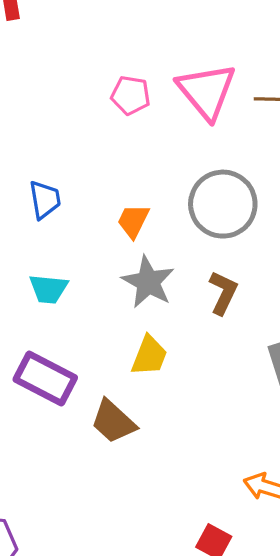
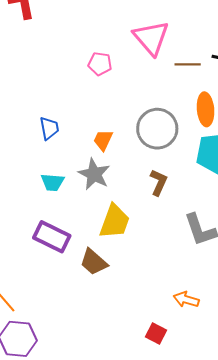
pink triangle: (206, 91) -> (151, 38), moved
gray star: (148, 282) -> (94, 174), moved
yellow trapezoid: (149, 356) -> (115, 222), size x1.4

